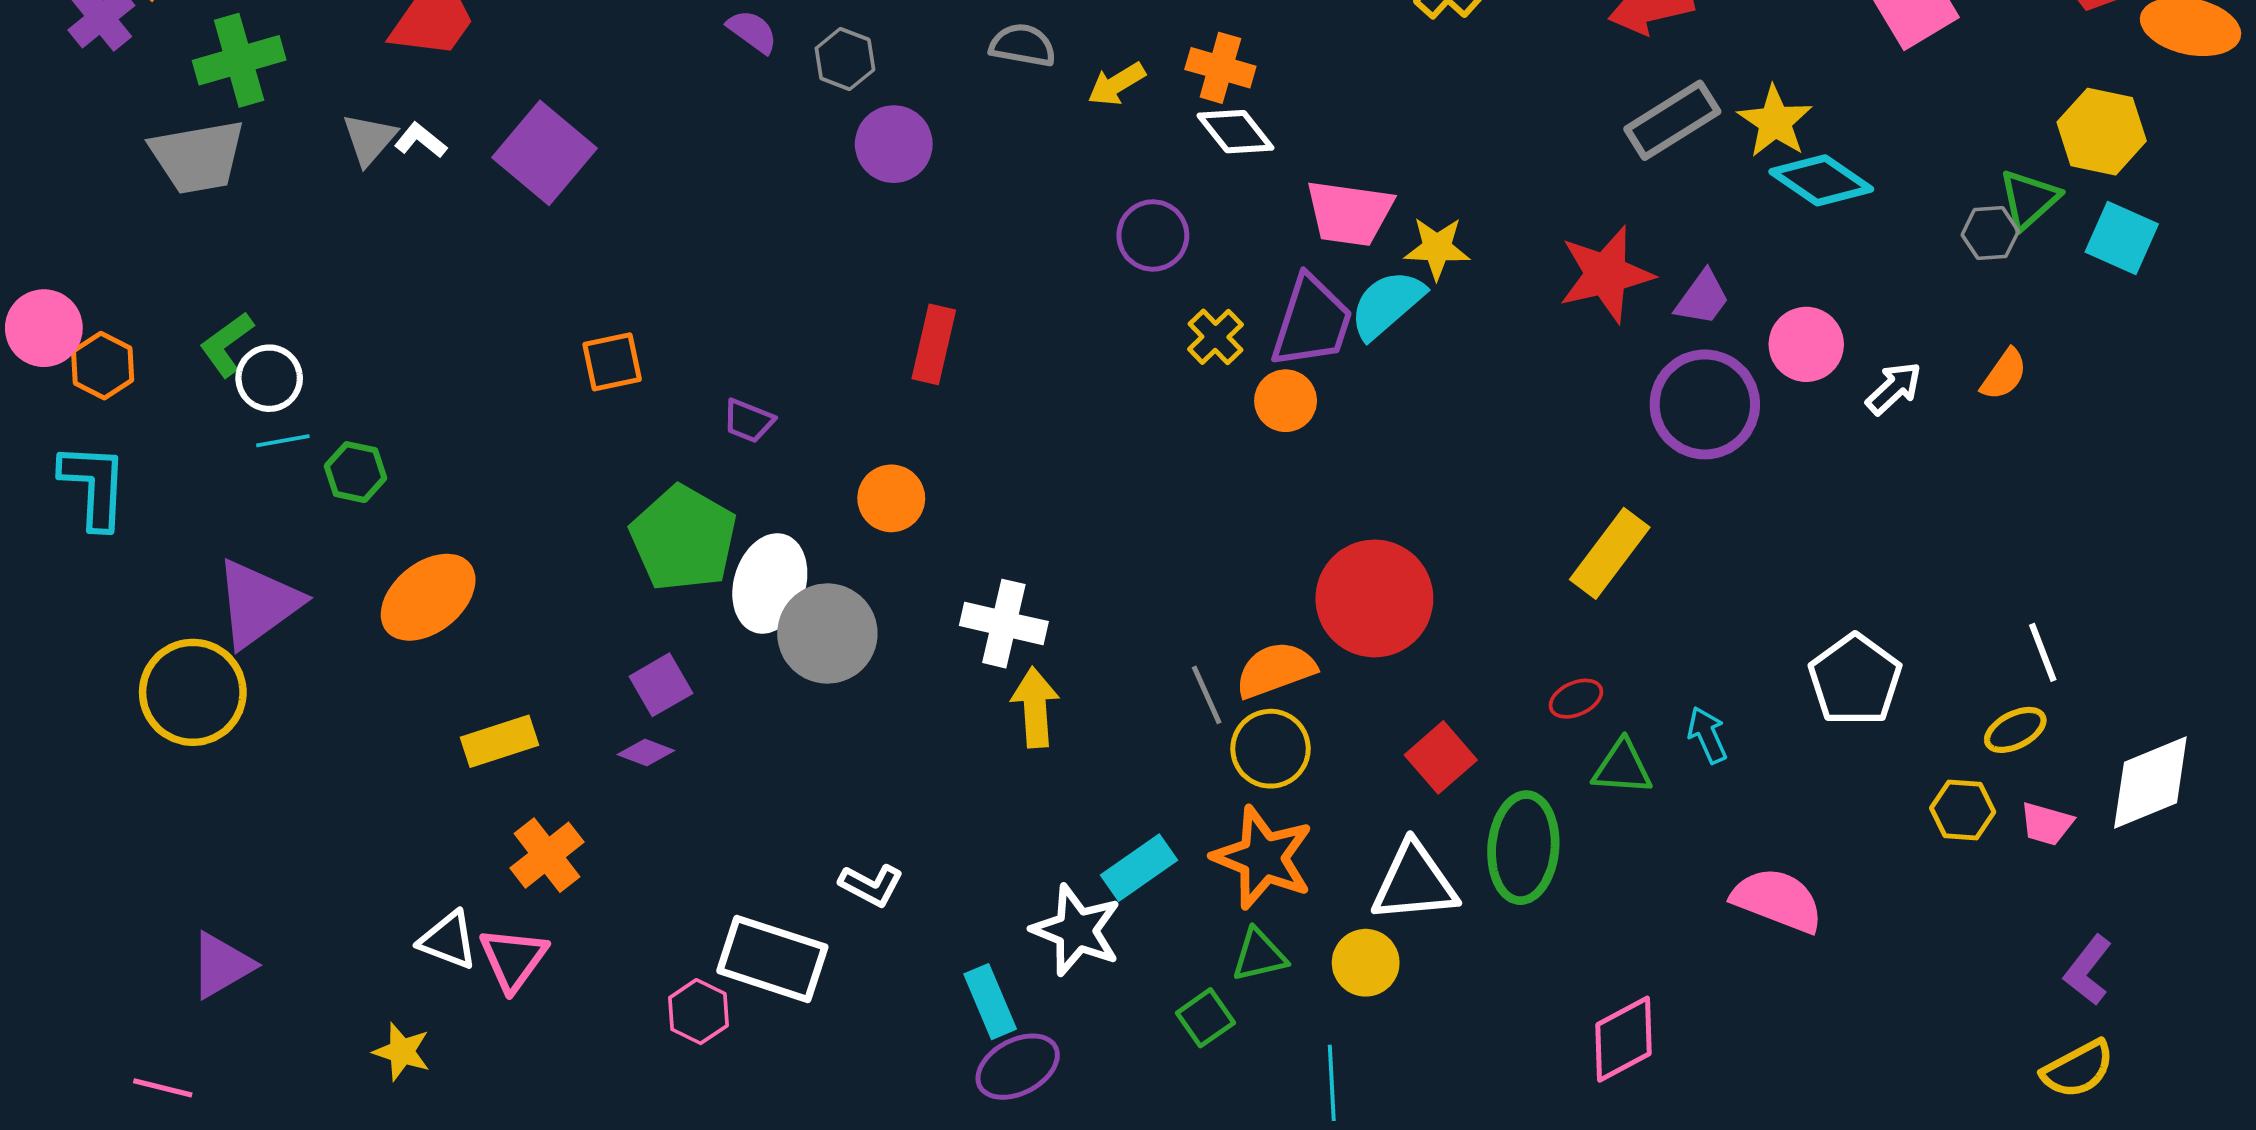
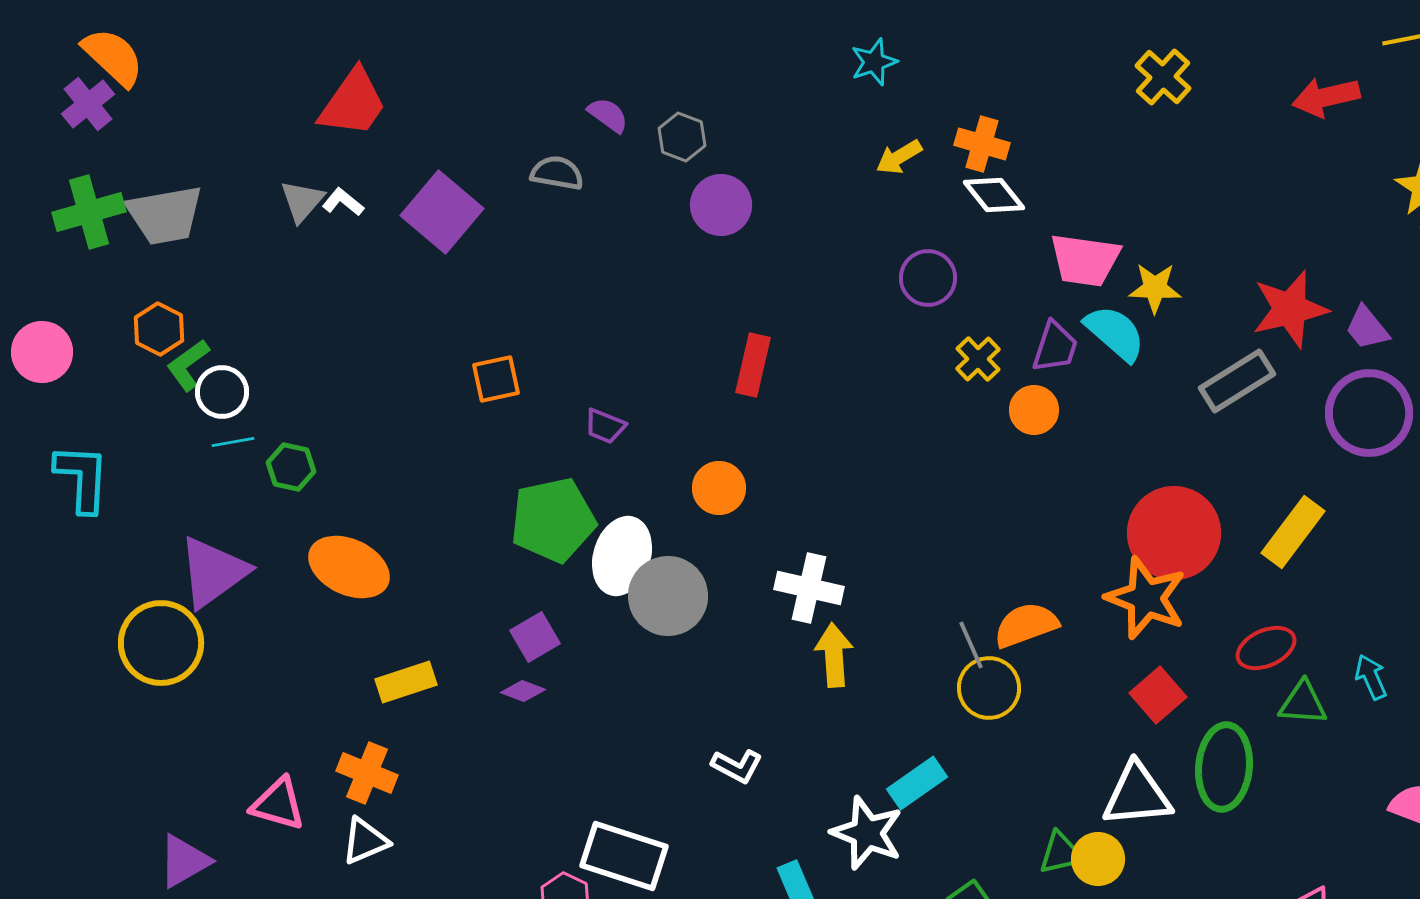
gray semicircle: (1023, 45) -> (557, 173), moved
green cross: (239, 60) -> (89, 212), moved
gray rectangle: (1672, 120) -> (1237, 381), moved
purple trapezoid: (1702, 298) -> (1367, 328), turned 105
cyan semicircle: (1387, 304) -> (1115, 333), turned 82
purple trapezoid: (1312, 322) -> (1055, 347), size x0.7
orange hexagon: (103, 366) -> (159, 329), moved
green pentagon: (683, 538) -> (553, 520), turned 30
orange ellipse: (428, 597) -> (349, 567), turned 64
red circle: (1374, 598) -> (1174, 533), moved
red ellipse: (1576, 699) -> (1266, 648), size x1.4
yellow circle: (1271, 749) -> (989, 688), moved
orange cross: (547, 855) -> (367, 773), moved, turned -30
orange star: (1263, 858) -> (1146, 598), moved
white L-shape: (871, 885) -> (737, 766), moved
white triangle: (448, 940) -> (365, 841), turned -44
green triangle: (1259, 955) -> (1061, 853), moved
pink triangle: (513, 959) -> (278, 804), moved, turned -50

